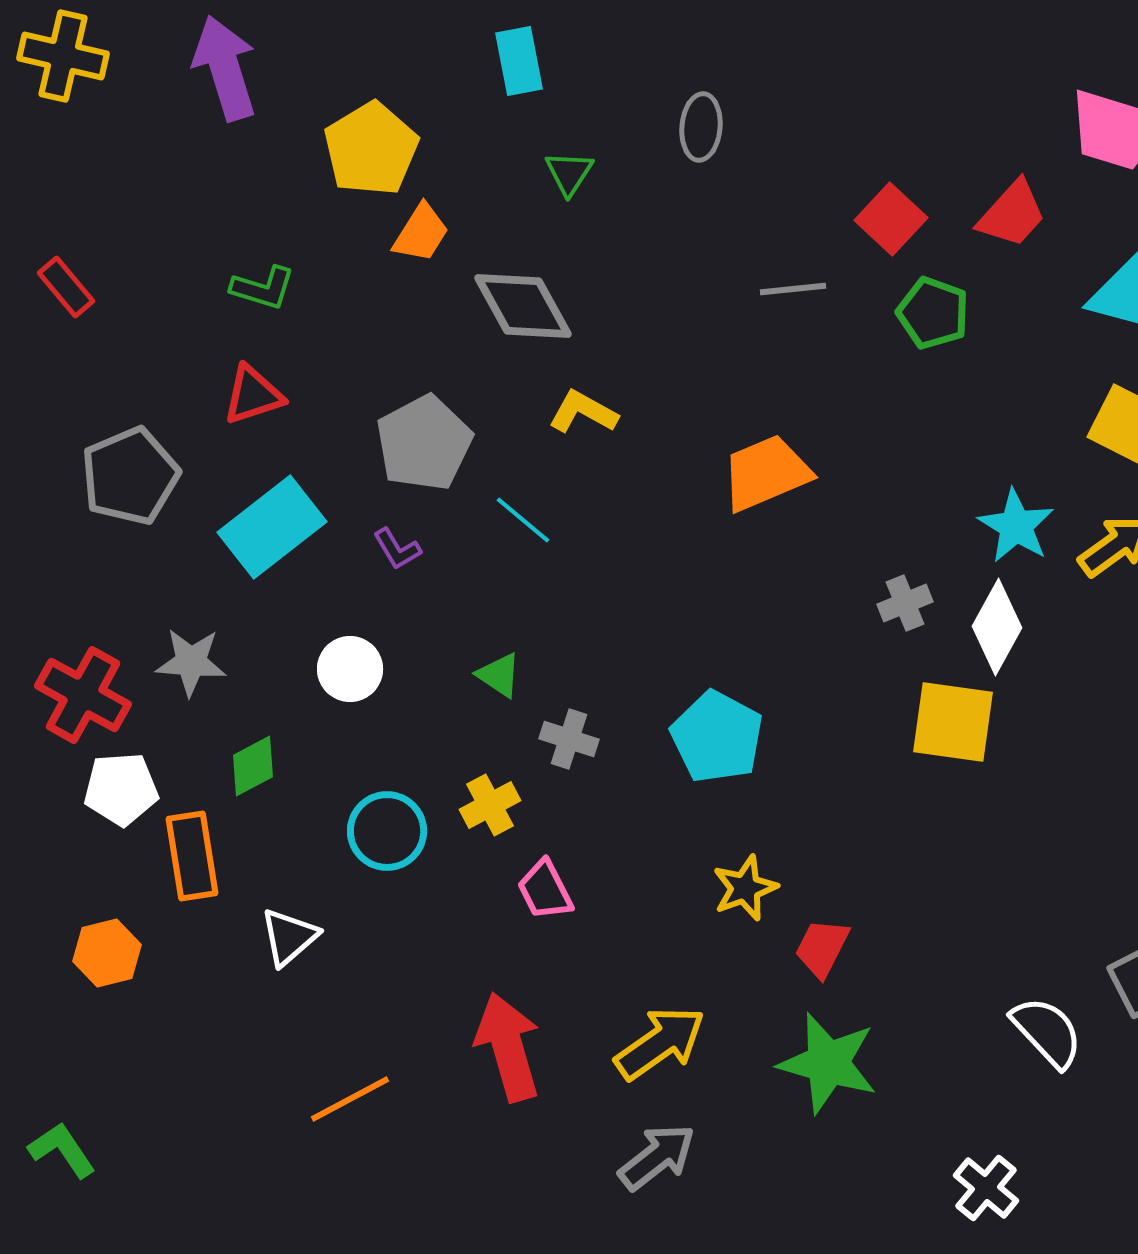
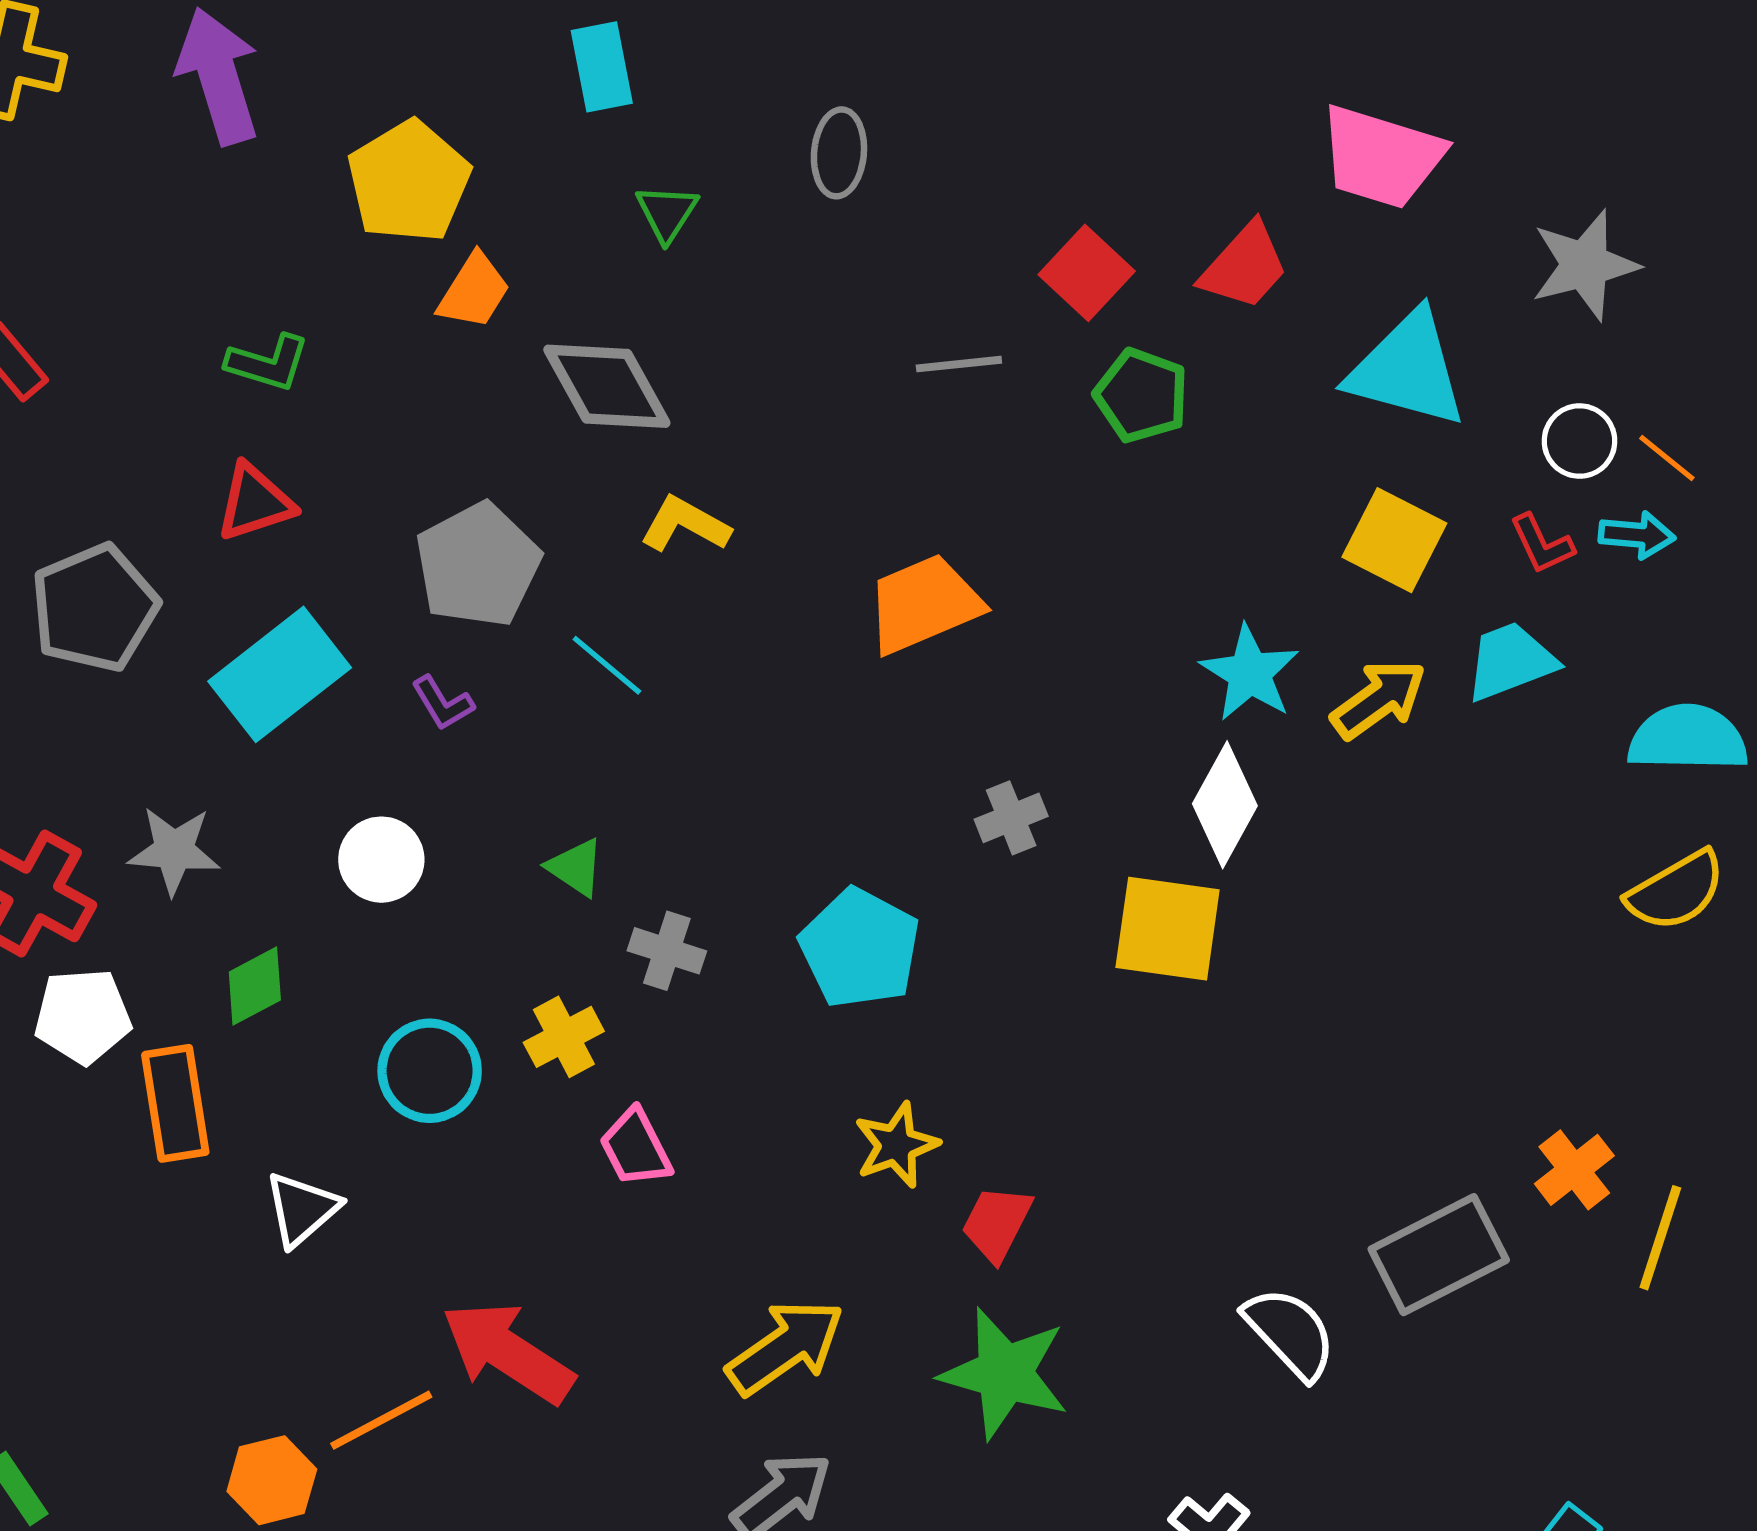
gray cross: (905, 603) -> (1011, 818), moved
orange hexagon: (107, 953) -> (272, 1480), moved
red arrow: (508, 1047) -> (508, 1352), moved, turned -41

